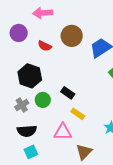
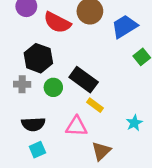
red semicircle: (45, 46) -> (57, 23), size x1.6
black rectangle: (68, 93) -> (84, 80), size x1.6
gray cross: (22, 105) -> (22, 84), moved, turned 32

